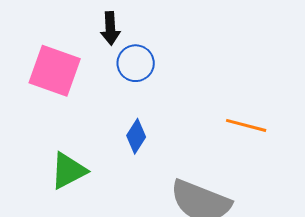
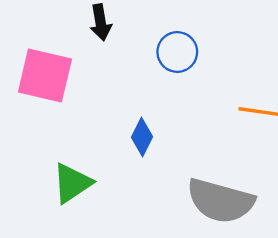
blue circle: (136, 63) -> (177, 52), moved

